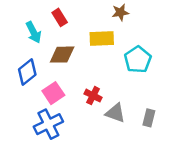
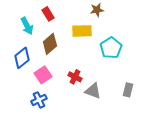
brown diamond: (62, 55) -> (50, 44), turned -40
gray rectangle: (149, 118) -> (128, 90), moved
blue cross: (48, 124) -> (39, 100), size x0.7

